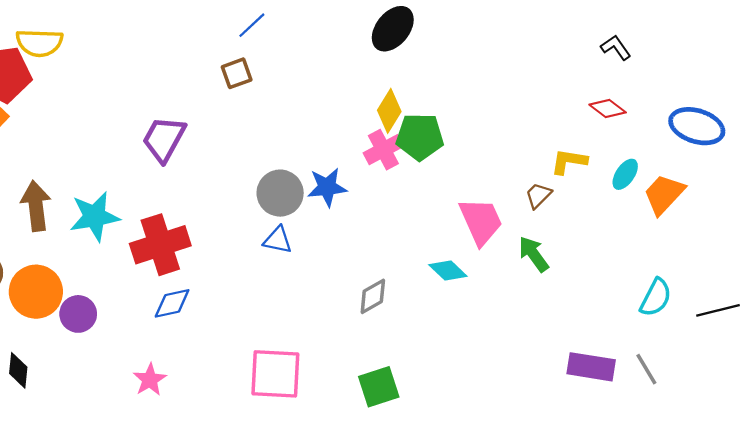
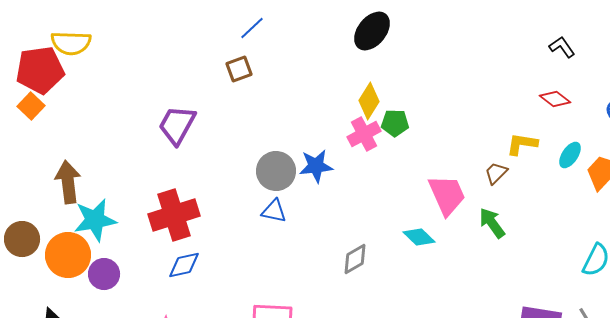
green pentagon: (420, 137) -> (395, 123), size x0.7
cyan star: (95, 217) -> (95, 220), moved

